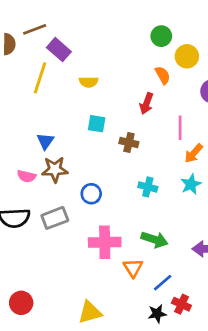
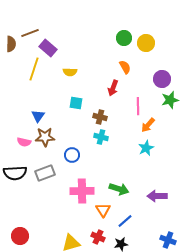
yellow circle: (187, 56) -> (146, 43), moved
cyan cross: (148, 187) -> (101, 137), moved
red cross: (181, 304) -> (98, 237), moved

